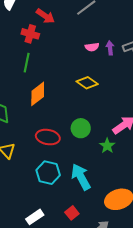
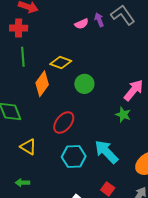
yellow diamond: (87, 83) -> (61, 62), moved
green circle: (81, 128) -> (84, 84), moved
red ellipse: (48, 137) -> (64, 123), turned -45

